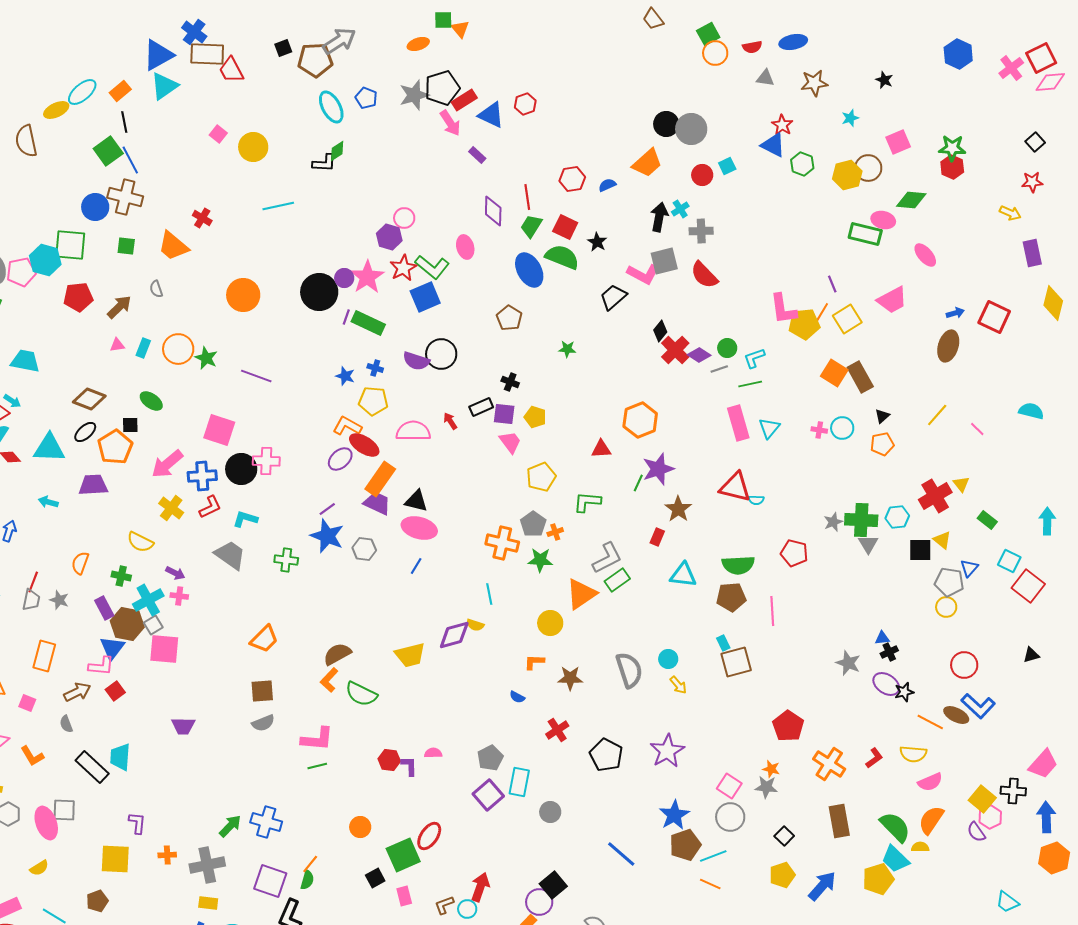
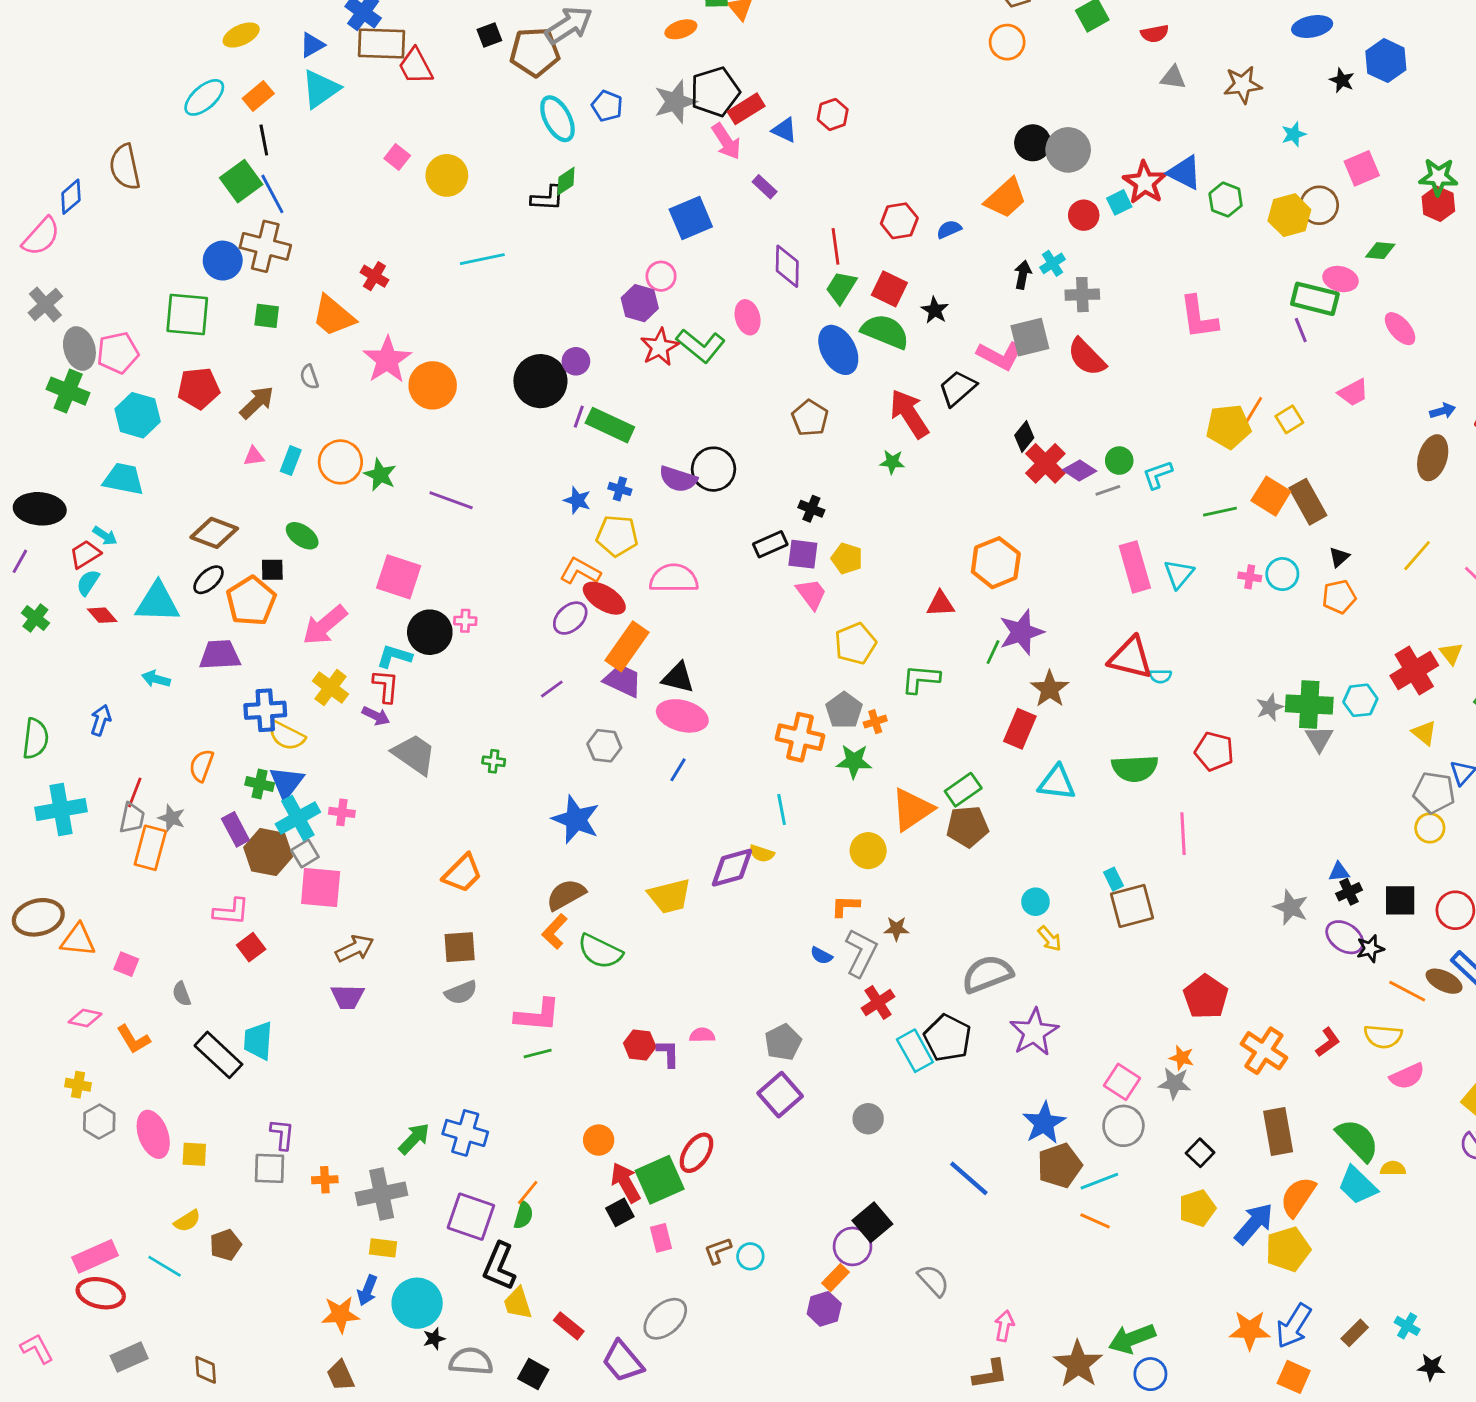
blue ellipse: (793, 42) -> (1312, 27), moved
orange circle: (715, 53) -> (1007, 42), moved
blue hexagon: (958, 54) -> (1386, 61), moved
blue triangle: (158, 55) -> (312, 45), size x0.6
yellow ellipse: (56, 110) -> (241, 35), moved
blue triangle: (491, 115) -> (784, 130), size x0.7
red star: (782, 125) -> (1145, 183), moved, size x1.4
green diamond: (911, 200) -> (1380, 251), size x0.7
black arrow: (659, 217) -> (1023, 275), size x0.7
cyan hexagon: (45, 260) -> (138, 415), moved
pink star: (367, 277) -> (387, 360), moved
purple line: (832, 284) -> (1301, 330), moved
blue square: (425, 297) -> (691, 218), moved
pink trapezoid: (892, 300) -> (1353, 392), size x0.7
pink L-shape: (783, 309) -> (1199, 317), moved
yellow square: (847, 319) -> (1289, 419), size x0.7
green line: (750, 384) -> (1220, 512), moved
red arrow: (450, 421) -> (909, 414), moved, size x2.0
pink cross: (266, 461) -> (465, 621), size x0.6
blue cross: (202, 476) -> (265, 710), moved
red L-shape: (210, 507) -> (386, 686), turned -60
cyan L-shape: (245, 519) -> (394, 656), moved
blue star: (327, 536) -> (576, 819), moved
red rectangle: (657, 537) -> (1020, 729), size x1.5
black square: (920, 550) -> (1400, 900), moved
gray L-shape: (607, 558) -> (861, 953), moved, turned -36
green cross: (286, 560) -> (494, 761), size x0.7
purple arrow: (175, 573) -> (376, 716), moved
brown pentagon: (731, 597) -> (967, 827), moved
blue triangle: (112, 648) -> (287, 783), moved
orange rectangle: (44, 656) -> (150, 848), moved
gray semicircle: (629, 670) -> (987, 974), moved, turned -93
brown star: (570, 678) -> (896, 929), size x0.7
brown arrow: (77, 692) -> (355, 949), moved
cyan rectangle: (519, 782) -> (915, 1051), moved, turned -40
gray square: (64, 810) -> (270, 1168), moved
orange semicircle: (931, 820) -> (1298, 1197), moved
yellow square: (115, 859) -> (194, 1154), moved, size x0.6
yellow semicircle: (39, 868) -> (187, 1221), moved
yellow pentagon: (878, 879) -> (1288, 1249), moved
red arrow: (480, 887) -> (626, 1183), moved, turned -48

